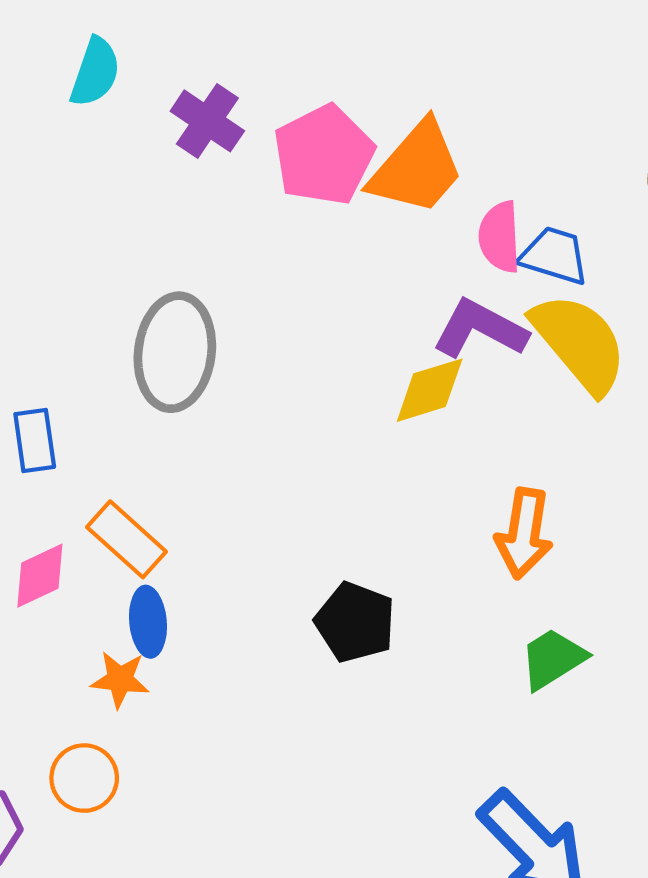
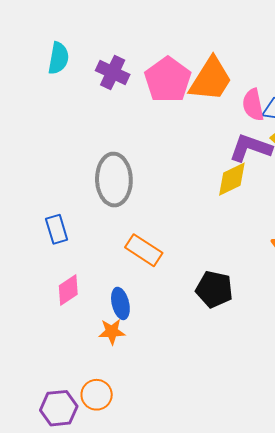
orange rectangle: (127, 539) -> (144, 250), moved
orange circle: (84, 778) -> (97, 395), moved

